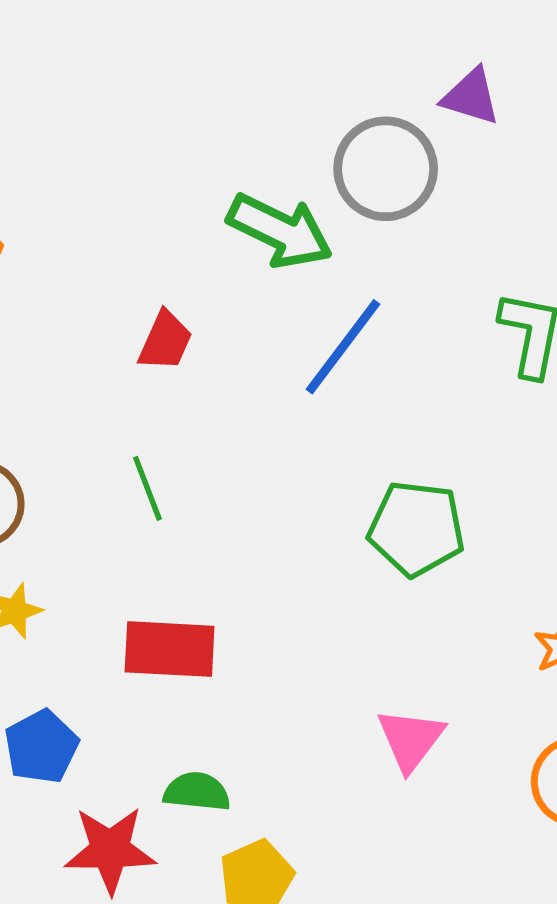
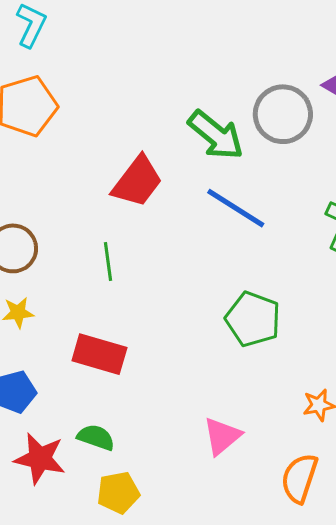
red trapezoid: (165, 341) -> (137, 182), size x1.5
blue line: (343, 347) -> (236, 208), turned 72

